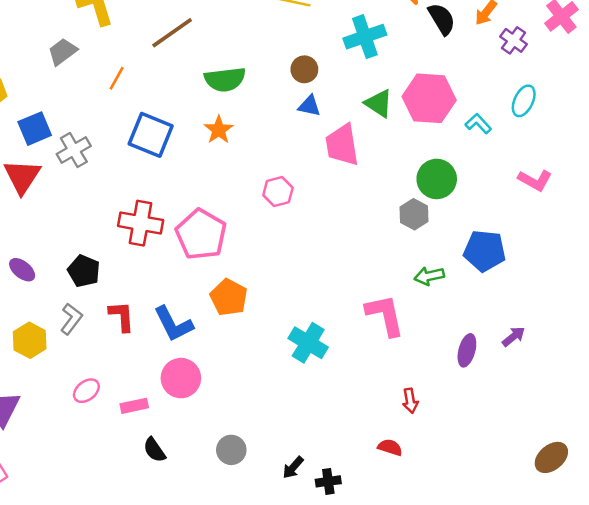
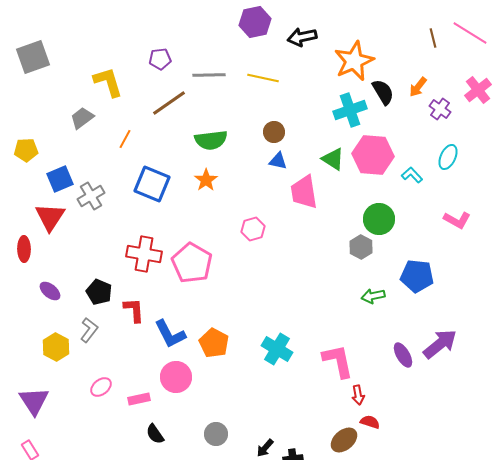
cyan cross: (365, 37) -> (350, 110), moved
orange pentagon: (229, 297) -> (214, 343), moved
pink L-shape: (385, 315) -> (338, 361), moved
red L-shape: (122, 316) -> (134, 310), moved
purple arrow: (514, 336) -> (440, 344), size x1.8
purple ellipse: (467, 350) -> (403, 355), turned -45
red semicircle: (390, 447) -> (370, 422), moved
brown ellipse: (551, 457) -> (344, 440), moved

